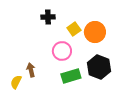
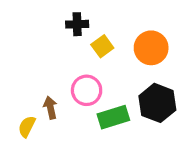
yellow square: (74, 29) -> (102, 46), moved
pink circle: (62, 51) -> (87, 90), moved

